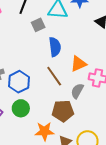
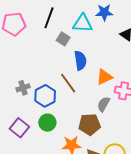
gray square: (38, 25) -> (63, 39), turned -32
brown line: (54, 76) -> (68, 83), moved

